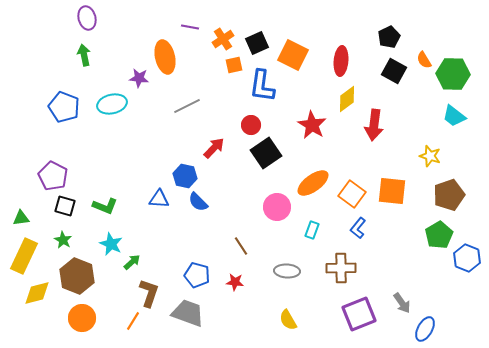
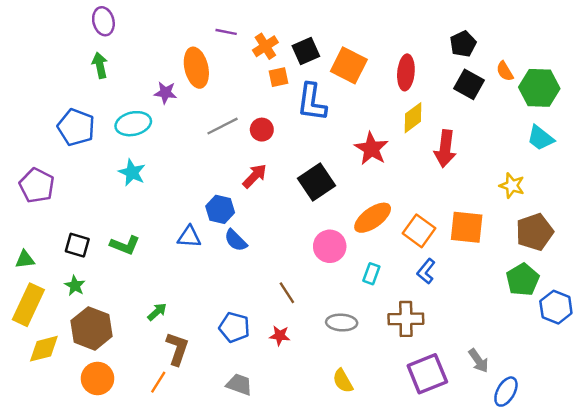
red circle: (251, 125) -> (262, 130), moved
purple pentagon: (53, 176) -> (37, 186), moved
cyan star: (111, 244) -> (132, 172), moved
gray trapezoid: (188, 313) -> (239, 384), moved, size x0.7

